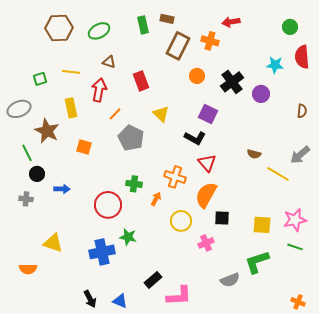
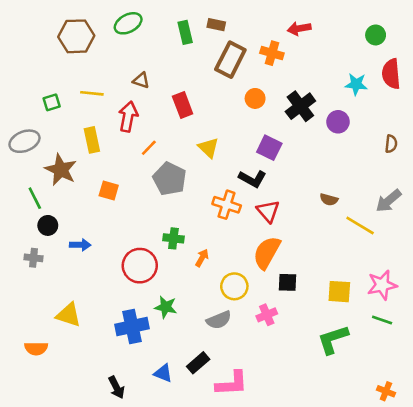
green ellipse: (99, 31) -> (128, 23), moved
orange cross: (175, 177) -> (227, 205), moved
gray semicircle: (230, 280) -> (219, 320), moved
blue triangle: (120, 301) -> (163, 373), moved

